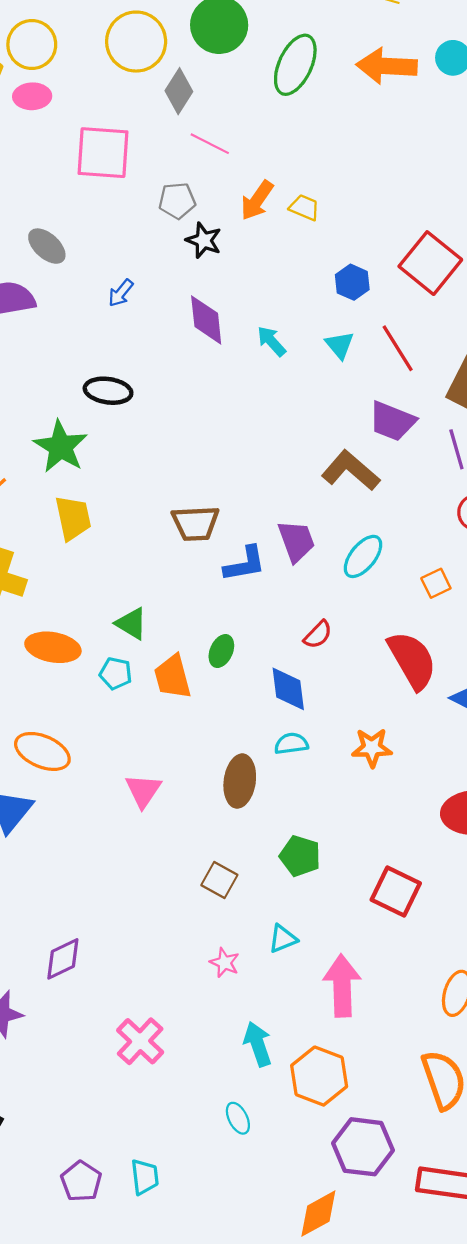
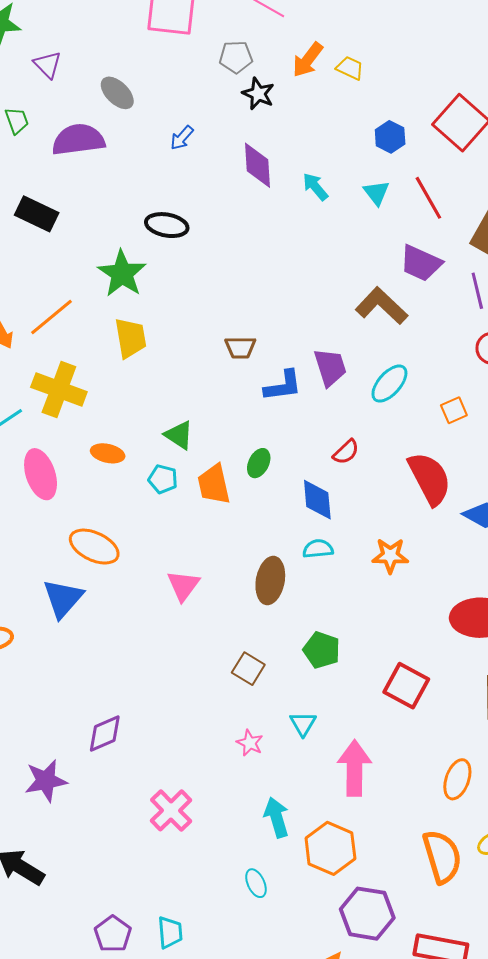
brown trapezoid: (196, 523) -> (240, 347), size x0.7
orange ellipse: (53, 647) -> (108, 453), size x0.7
cyan triangle: (283, 939) -> (303, 724), turned -40

